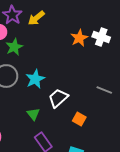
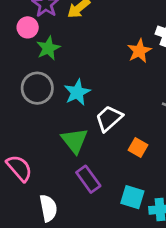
orange star: (79, 38) -> (139, 51), moved
green triangle: (33, 114) -> (74, 141), size x1.5

